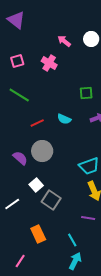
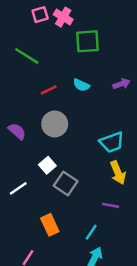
pink square: (17, 61) -> (40, 15), moved
green square: (86, 93) -> (88, 41), moved, size x1.5
purple semicircle: (20, 158) -> (17, 131), moved
cyan line: (72, 240) -> (91, 232), turned 64

